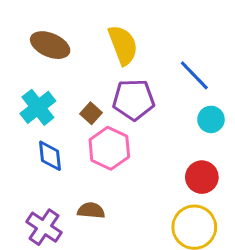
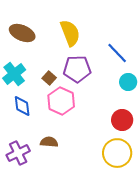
purple cross: (44, 227) -> (18, 153), turned 30

